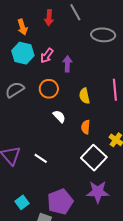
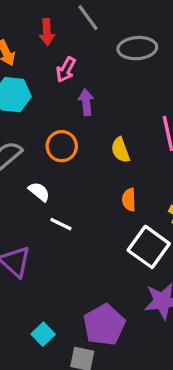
pink arrow: (47, 56) -> (66, 70), moved
white semicircle: (59, 116) -> (39, 192), moved
white line: (41, 158) -> (61, 224), moved

